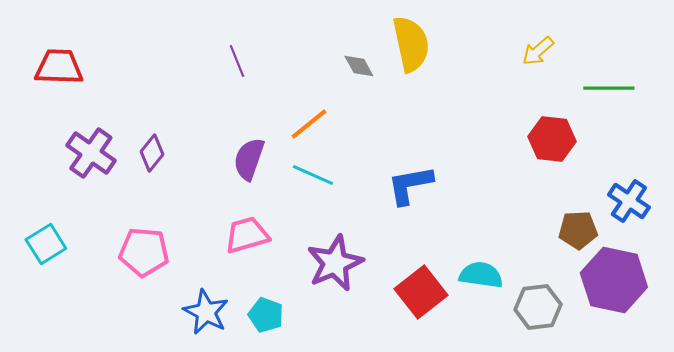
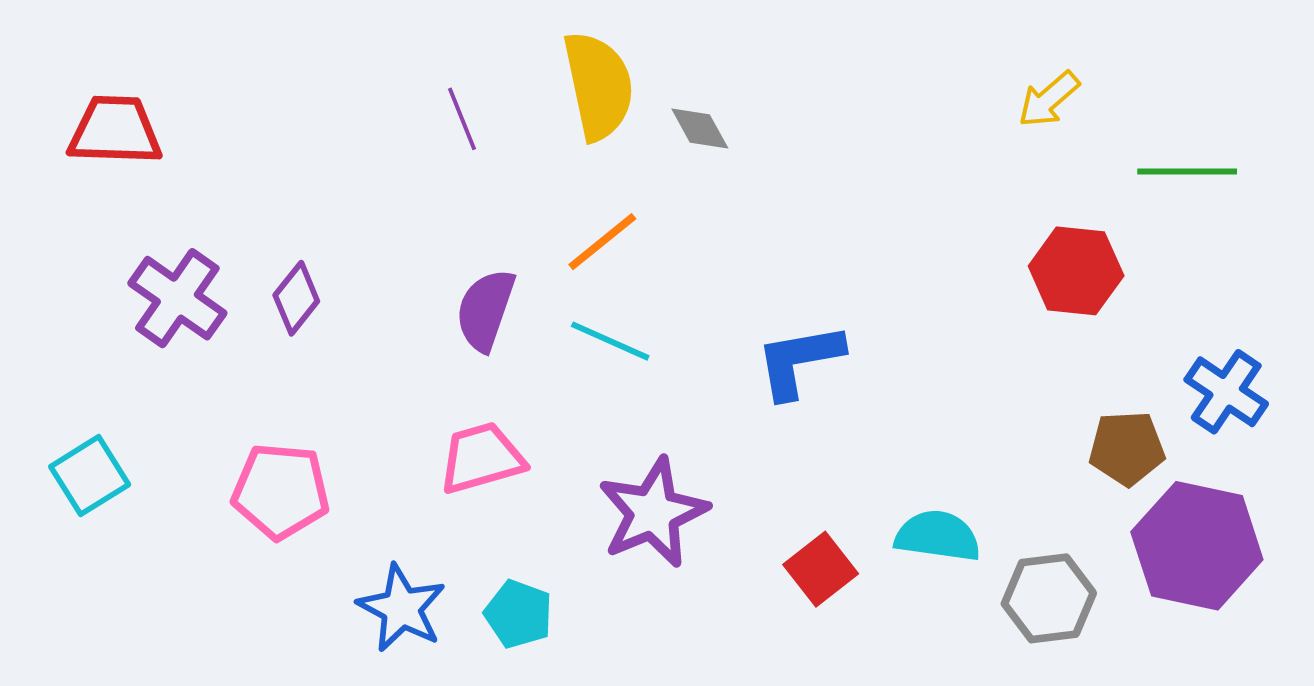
yellow semicircle: (411, 44) -> (598, 86), moved
red square: (421, 292) -> (821, 569), size x0.7

